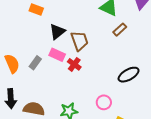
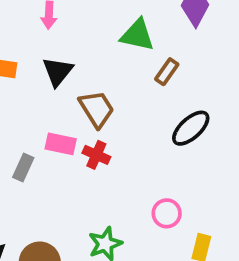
black triangle: (57, 32) -> (58, 72), moved
black ellipse: (129, 75) -> (191, 128), moved

